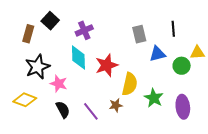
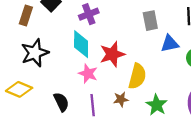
pink star: (59, 84) -> (88, 74), moved
green star: (154, 98) -> (157, 105), moved
purple line: (91, 111) -> (93, 105), turned 30

